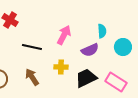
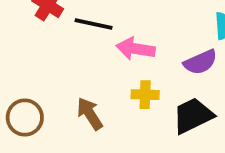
pink arrow: (64, 35) -> (136, 49), moved, turned -108
black line: (32, 47) -> (94, 24), moved

